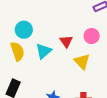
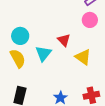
pink circle: (92, 36) -> (90, 20), moved

